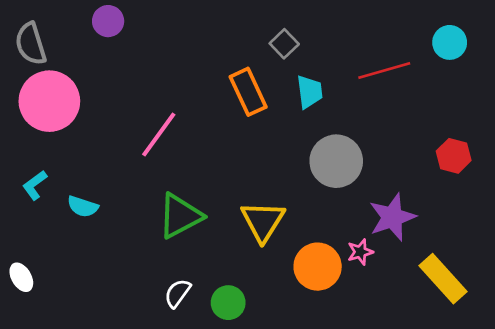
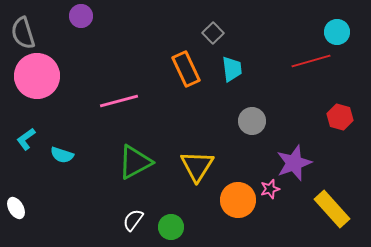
red line: (384, 70) -> (311, 61), moved
pink line: (159, 134) -> (119, 101), turned 39
gray circle: (336, 161) -> (252, 121), size x0.7

